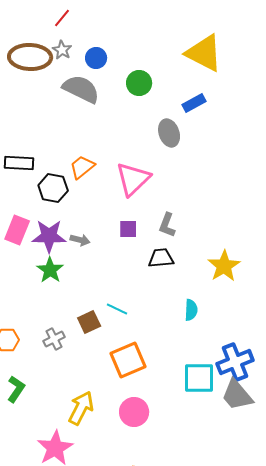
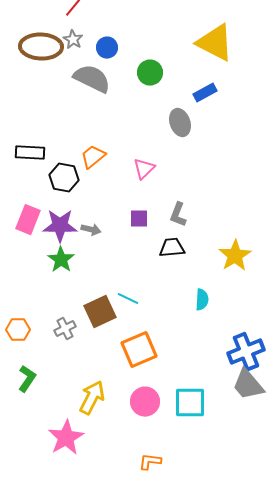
pink triangle: (133, 179) -> (144, 169), size x0.6
brown square: (89, 322) -> (100, 312), size x1.4
cyan square: (199, 378) -> (190, 403), moved

